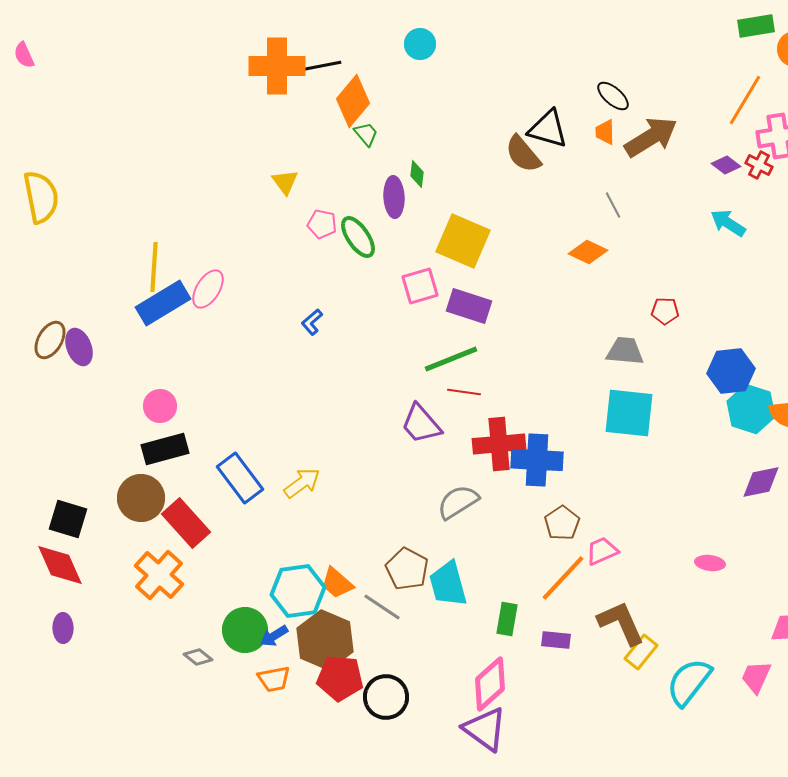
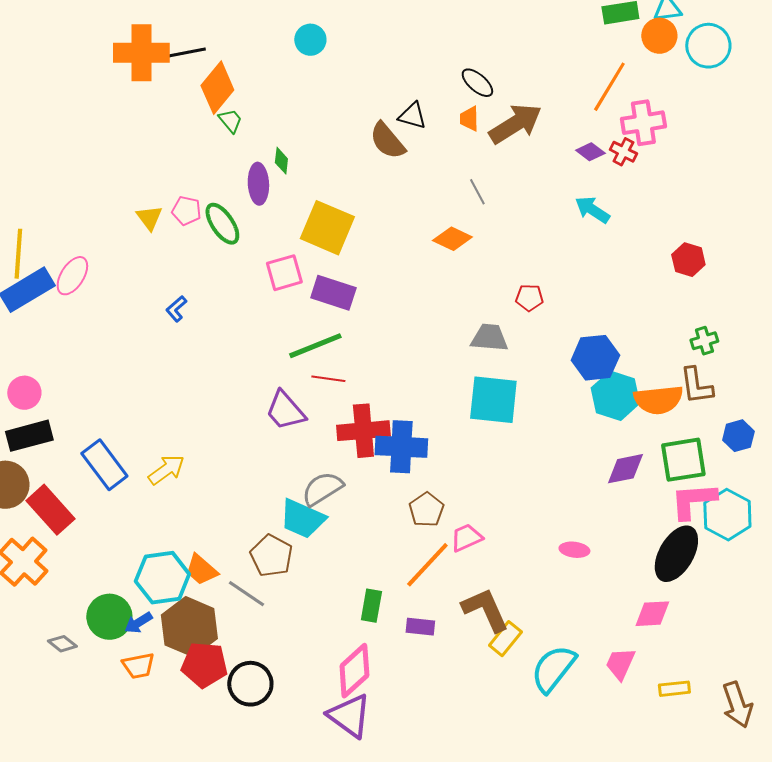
cyan circle: (420, 44) -> (310, 40), moved
black triangle: (548, 129) -> (412, 116), size x0.7
yellow triangle: (285, 182) -> (149, 218), moved
cyan trapezoid: (448, 584) -> (302, 519), moved, turned -51

